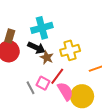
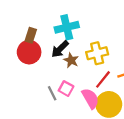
black arrow: (36, 48) -> (60, 49), turned 108
red line: (57, 76) -> (103, 79), moved

